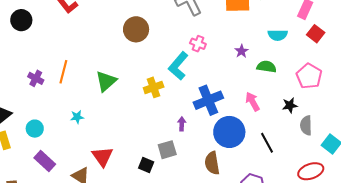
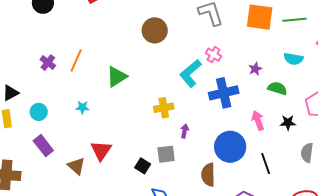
yellow cross: (154, 87) -> (164, 108), moved
blue cross: (208, 100) -> (224, 93), moved
black star: (290, 105) -> (288, 123), moved

